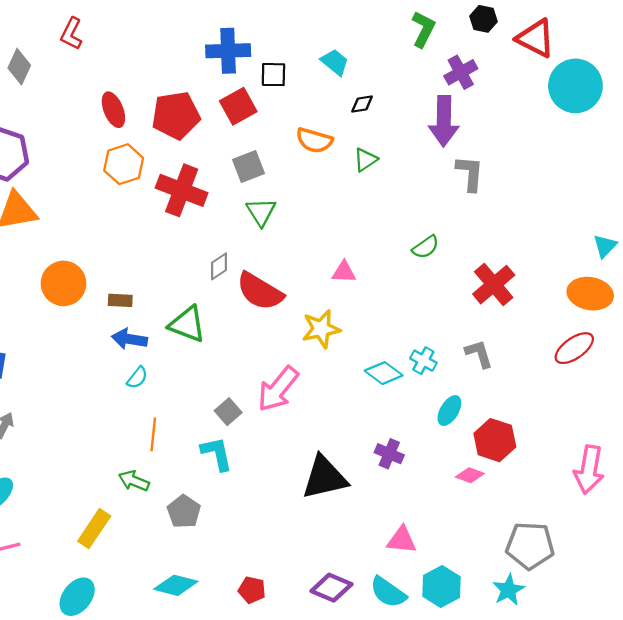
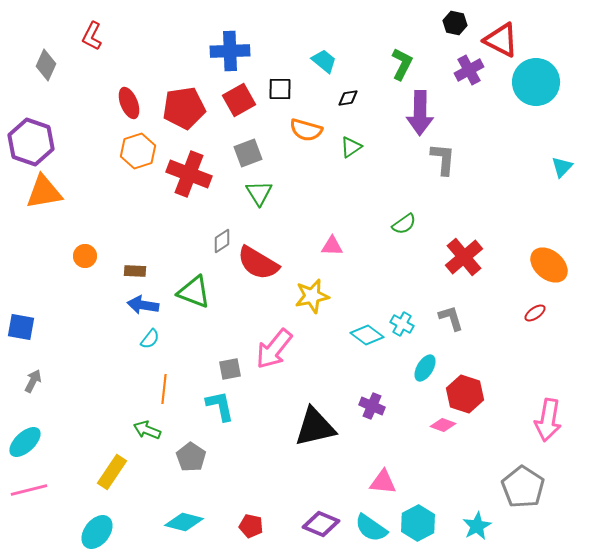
green L-shape: (423, 29) -> (402, 64), moved
purple cross: (461, 72) -> (469, 70), moved
black square: (273, 75) -> (280, 89), moved
cyan triangle: (605, 246) -> (562, 167), moved
orange circle: (64, 283) -> (85, 256), size x0.6
orange ellipse: (590, 294) -> (549, 265), turned 30
red ellipse: (574, 348) -> (535, 313), size x0.6
gray square: (228, 412) -> (230, 369), turned 30
gray pentagon: (530, 546) -> (523, 487), moved, turned 30

